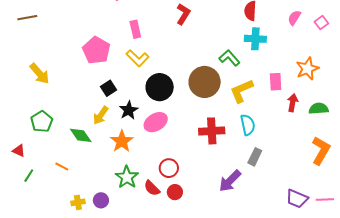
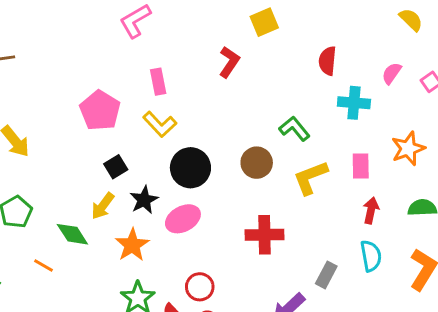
cyan cross: (255, 39) -> (354, 103), moved
brown circle: (205, 82) -> (257, 163), size x0.7
red arrow: (293, 103) -> (371, 210), moved
cyan semicircle: (248, 125) -> (371, 256), moved
orange line: (62, 166) -> (44, 266), moved

